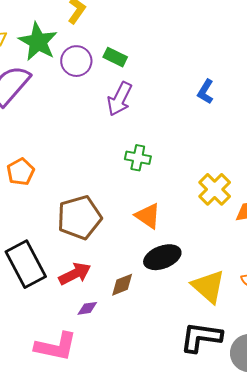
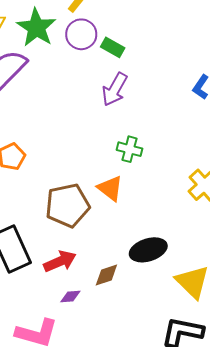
purple circle: (76, 61) -> (81, 34), moved
orange triangle: (148, 216) -> (110, 188), moved

